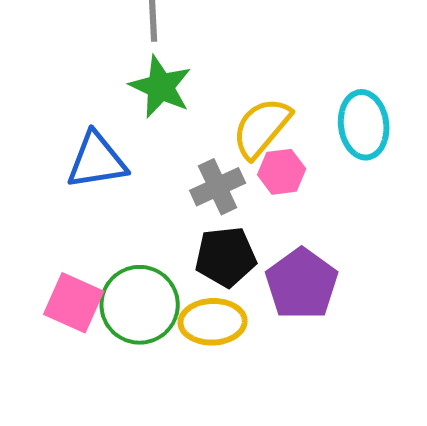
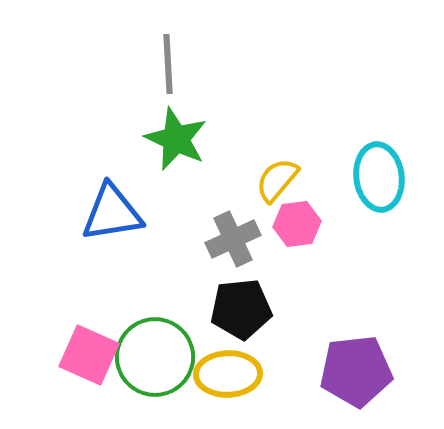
yellow semicircle: (262, 128) -> (277, 180), size x0.7
purple pentagon: (302, 284) -> (356, 371), moved, turned 30

